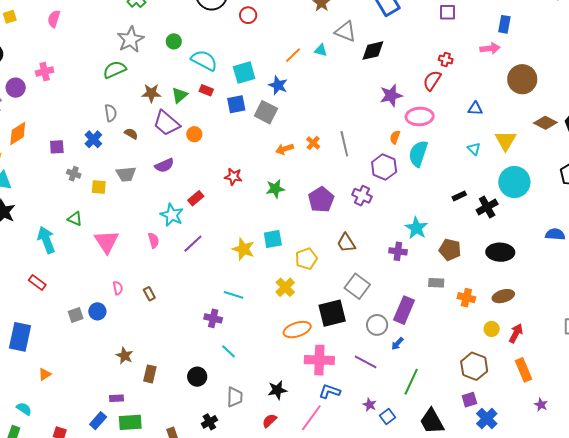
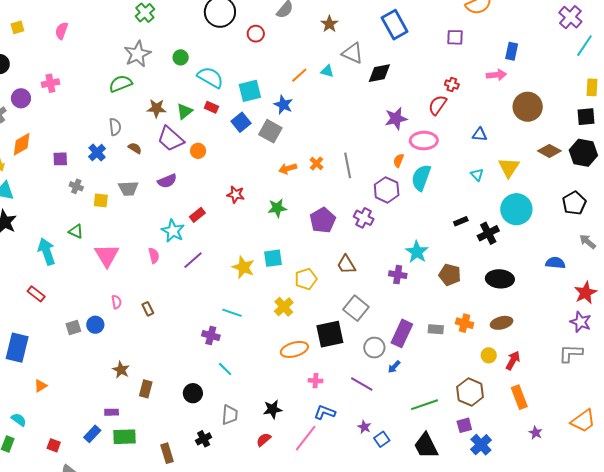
blue square: (236, 104) -> (241, 122), turned -30
gray rectangle: (436, 283) -> (436, 329), moved
pink cross: (319, 360) -> (316, 381), size x0.5
green line: (411, 382) -> (424, 405), moved, turned 44

